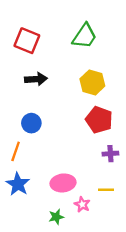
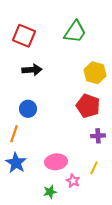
yellow hexagon: (92, 82) -> (95, 73), moved
yellow line: (106, 190) -> (94, 168), turned -64

